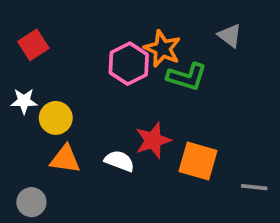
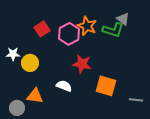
red square: (33, 45) -> (42, 29), moved
green L-shape: (187, 77) -> (113, 30), moved
red star: (153, 140) -> (82, 64), moved, turned 30
orange triangle: (65, 159) -> (35, 96), moved

